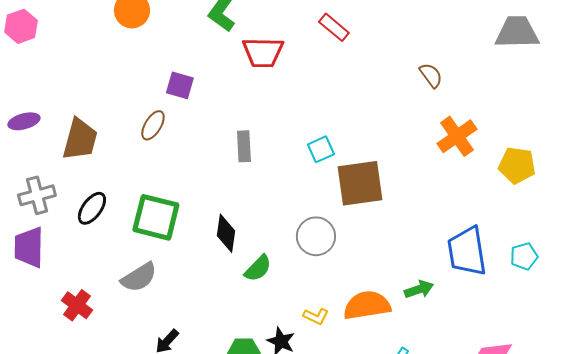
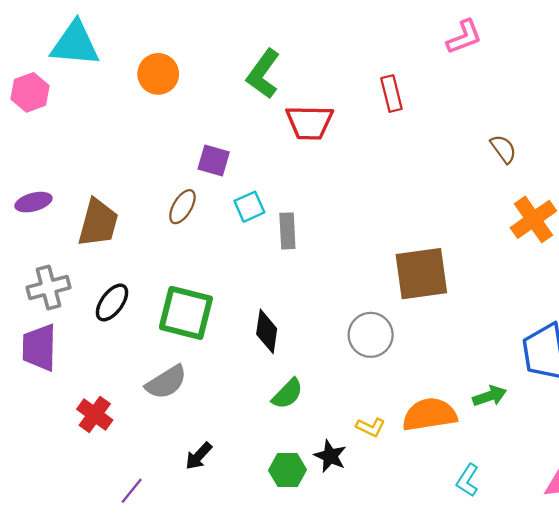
red rectangle: (334, 27) -> (391, 94), turned 36
cyan square: (321, 149) -> (249, 207), moved
green semicircle: (258, 268) -> (287, 394), moved

